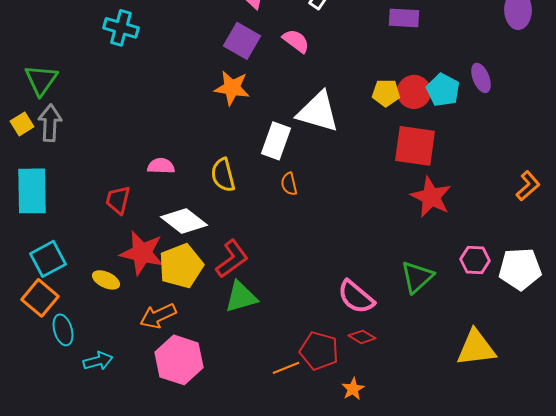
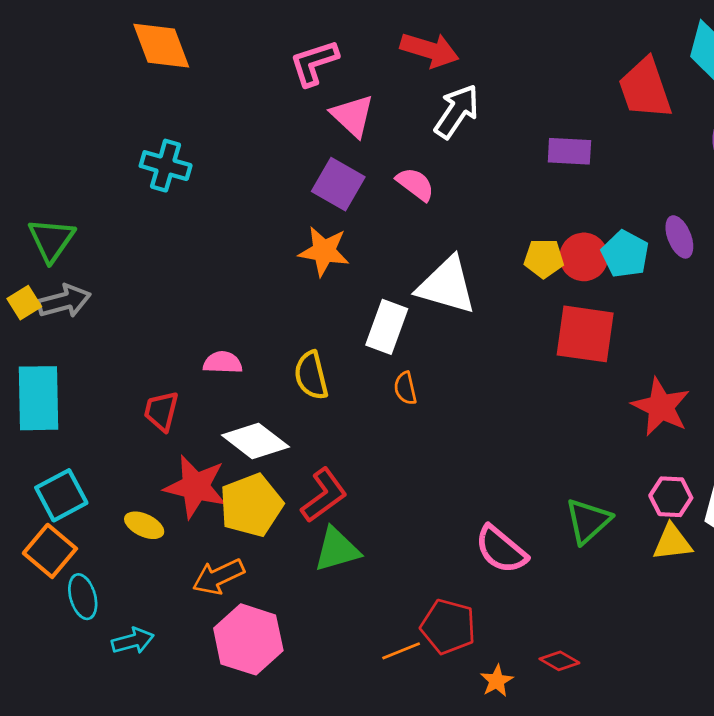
gray arrow: (50, 123) -> (64, 301), turned 72
red star: (431, 197) -> (661, 407), moved
red diamond: (362, 337) -> (559, 661), moved
yellow triangle: (476, 348) -> (672, 542), moved, size x0.7

